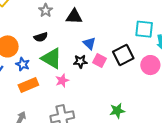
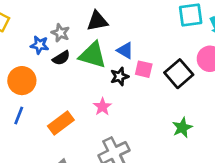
gray star: (46, 10) -> (60, 33), moved
black square: (123, 55) -> (179, 74), moved
green triangle: (52, 58) -> (93, 55), moved
blue star: (23, 64) -> (40, 45), moved

